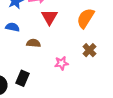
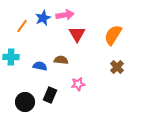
blue semicircle: (12, 27) -> (40, 66), moved
pink star: (61, 63) -> (78, 84), moved

